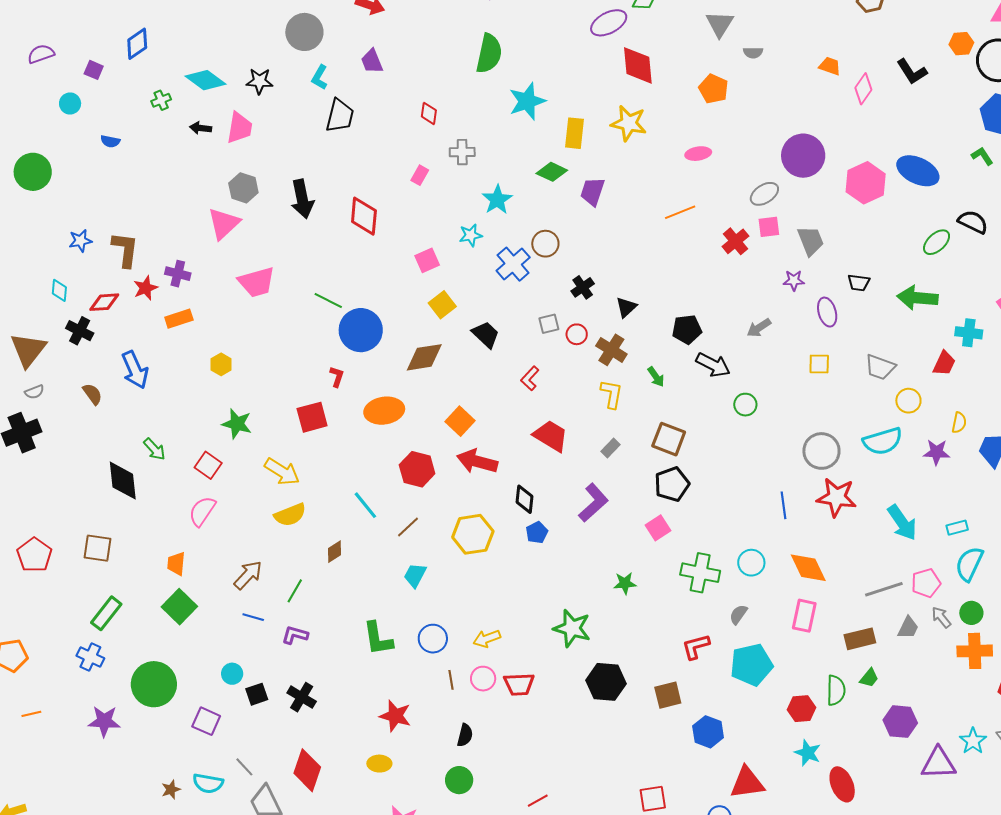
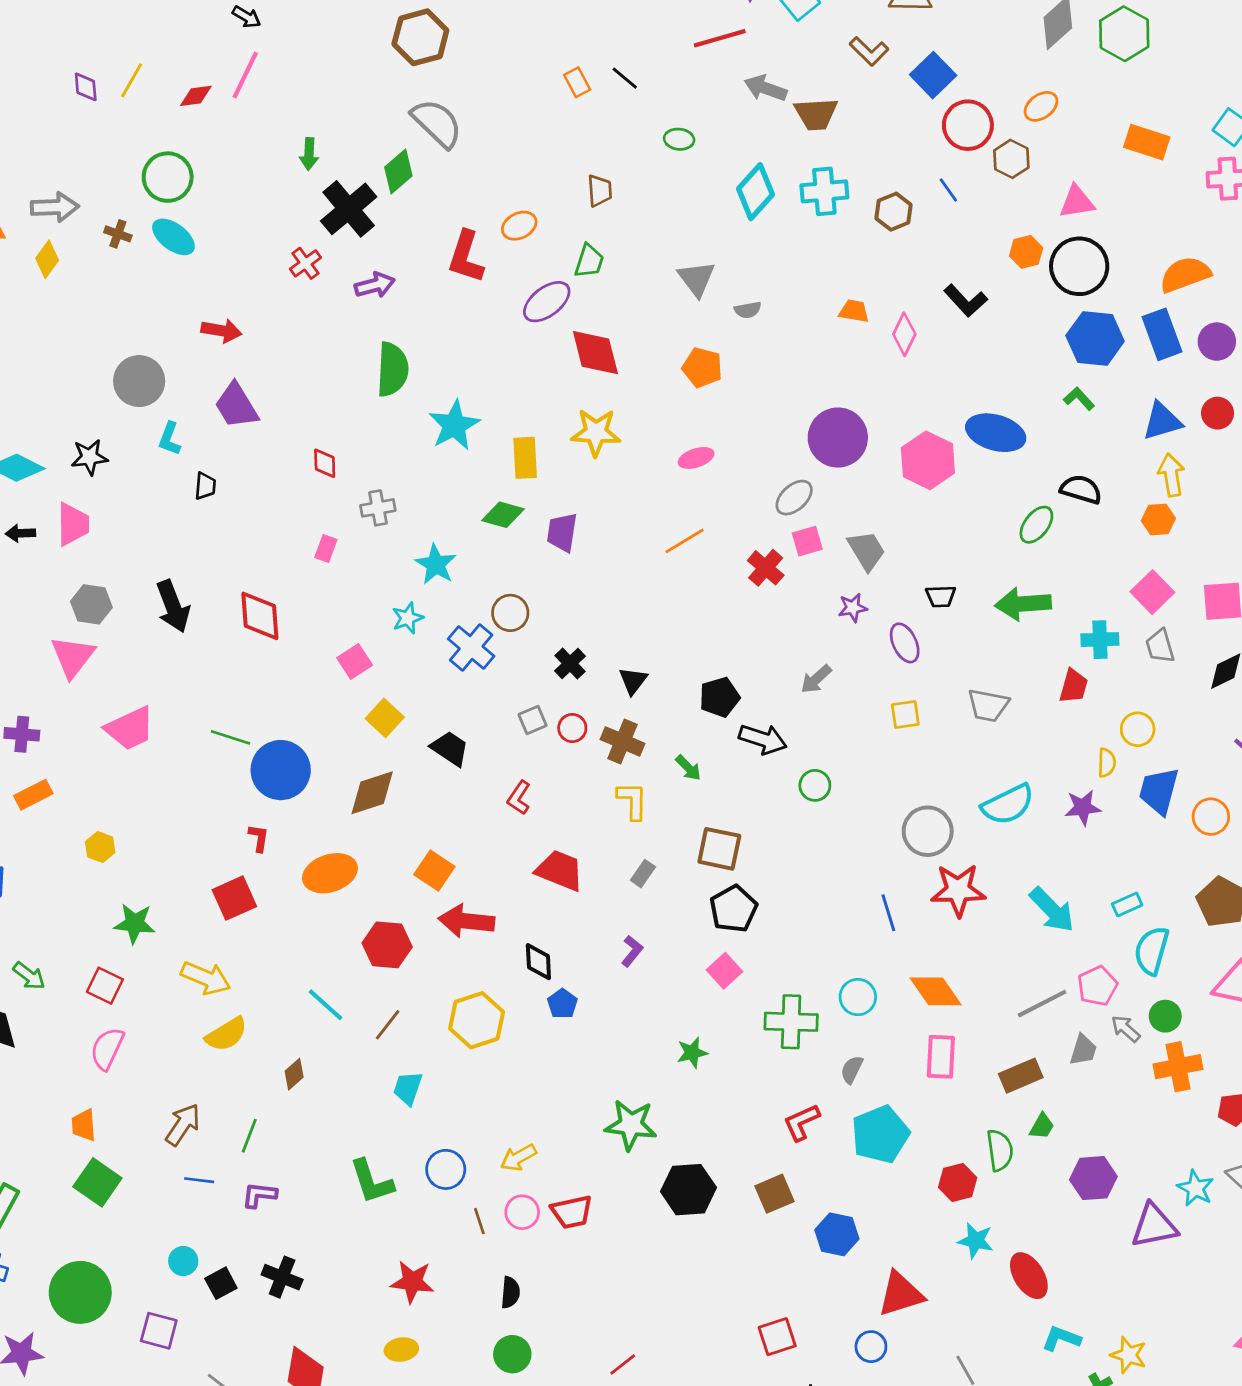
purple trapezoid: (372, 61) -> (236, 406), size x1.4
black trapezoid: (340, 116) -> (205, 486), size x0.6
yellow circle: (908, 401) -> (1138, 729), moved
purple L-shape: (593, 503) -> (632, 951), size x0.6

